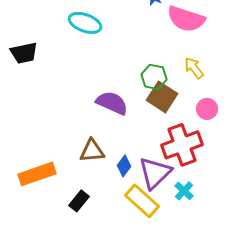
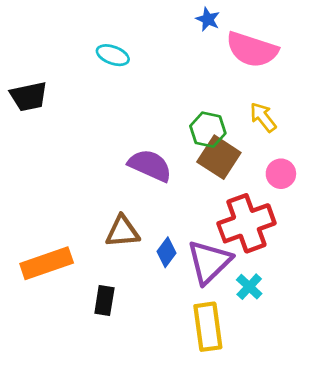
cyan ellipse: (85, 23) -> (113, 55), size x0.7
black rectangle: (79, 201) -> (104, 300), turned -30
yellow rectangle: (142, 201) -> (208, 327), moved, turned 40

